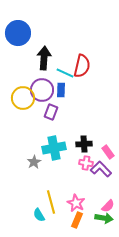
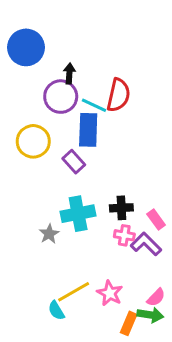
black arrow: (44, 58) -> (69, 73), moved, size x0.6
purple circle: (42, 90) -> (61, 97), moved
blue rectangle: (61, 90) -> (88, 130), size x1.6
purple rectangle: (51, 112) -> (74, 162), turned -63
yellow line: (51, 202) -> (74, 292), turned 75
orange rectangle: (77, 220) -> (129, 323), moved

